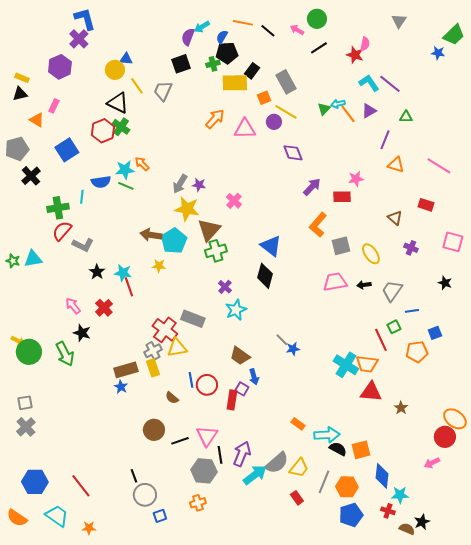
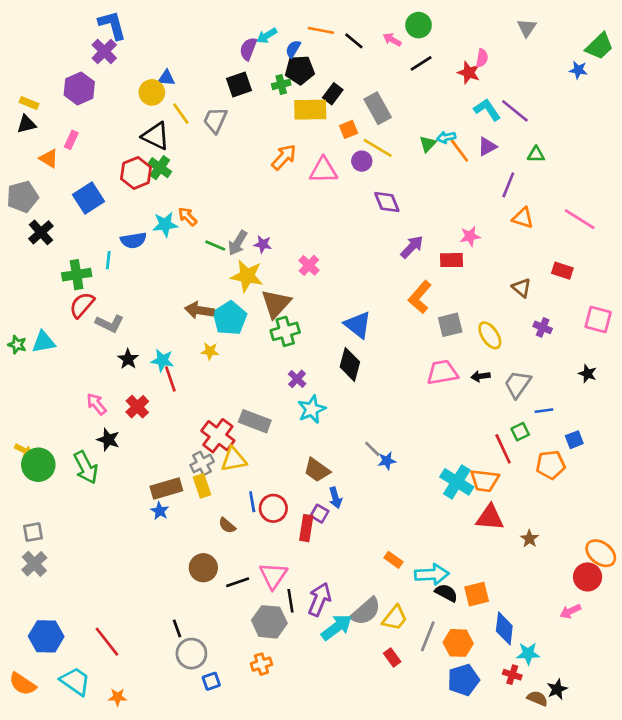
green line: (126, 186) -> (215, 246), moved

